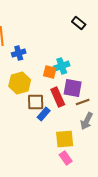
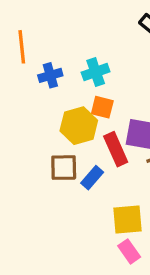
cyan cross: (62, 66) -> (96, 72), moved
yellow hexagon: (20, 83) -> (79, 126), moved
brown square: (36, 102) -> (64, 168), moved

